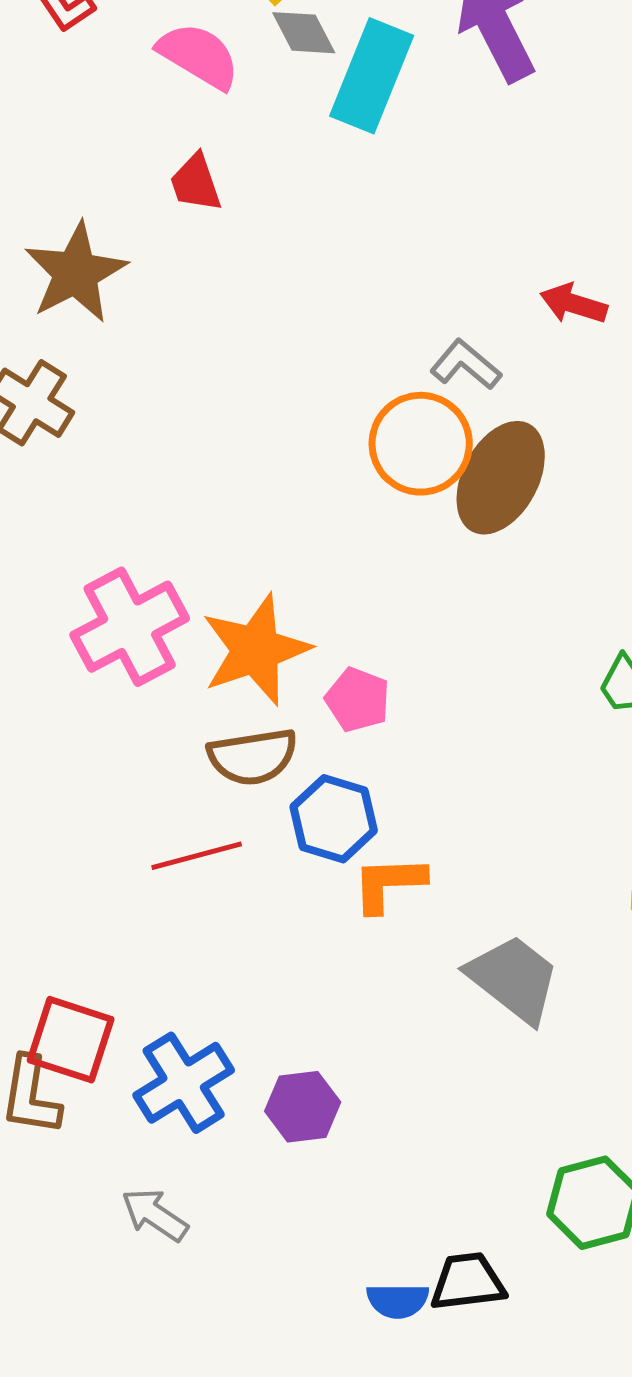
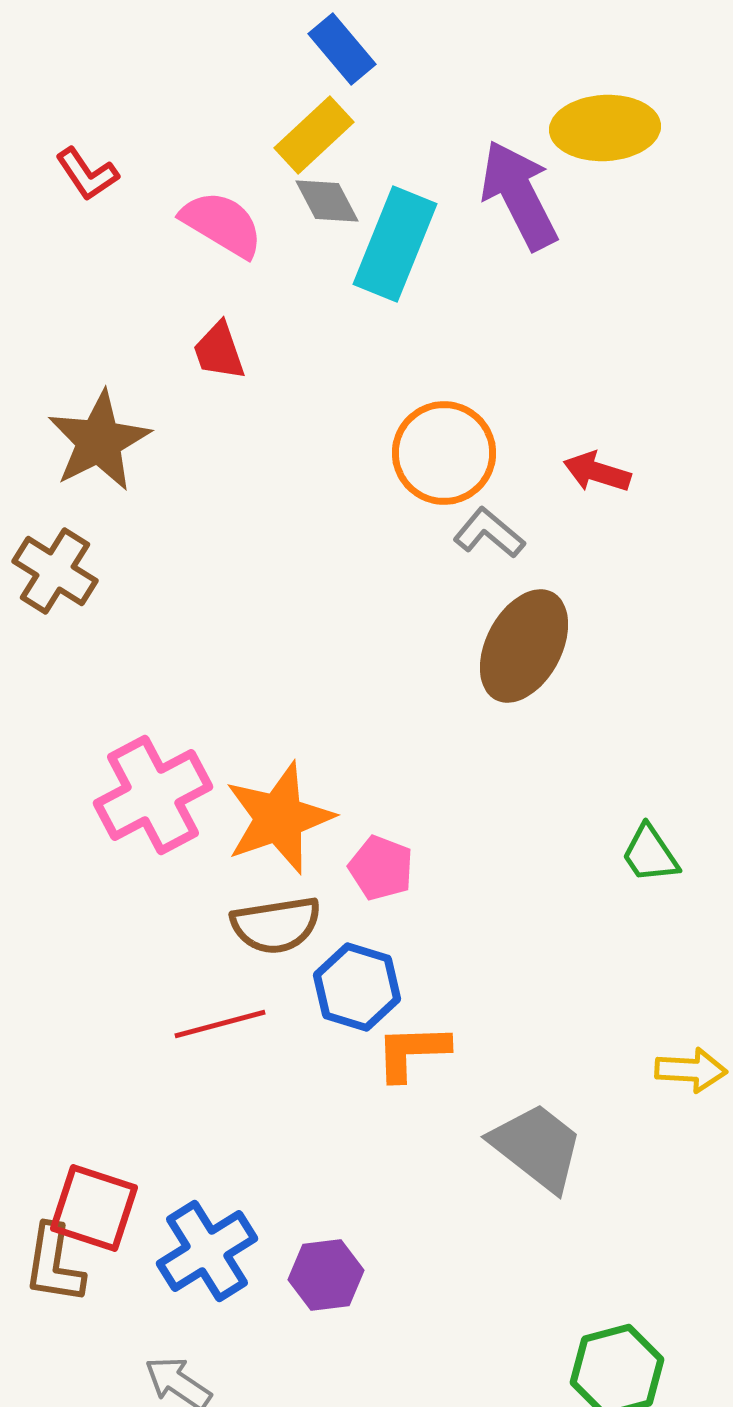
orange circle: (421, 444) -> (444, 453), moved

